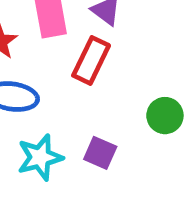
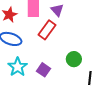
cyan star: (40, 157) -> (18, 67), turned -30

